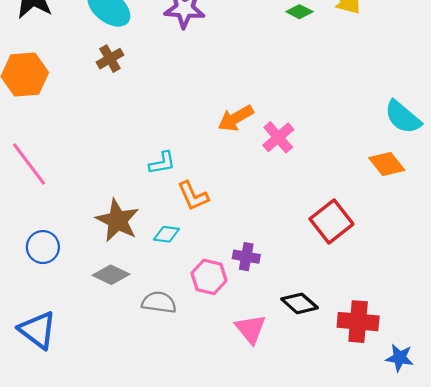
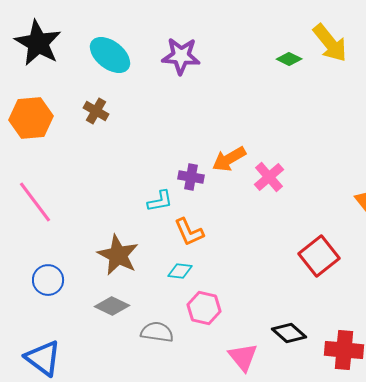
brown cross: (110, 59) -> (96, 111), moved, turned -30
cyan diamond: (166, 234) -> (180, 271), moved
purple cross: (246, 257) -> (191, 177), moved

